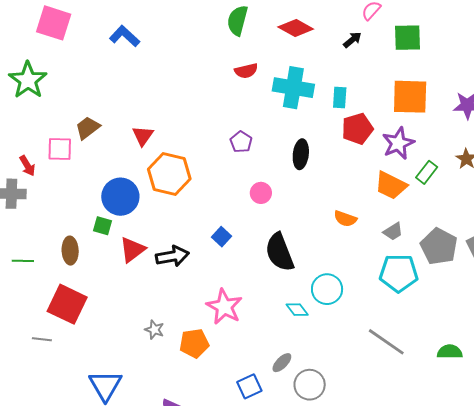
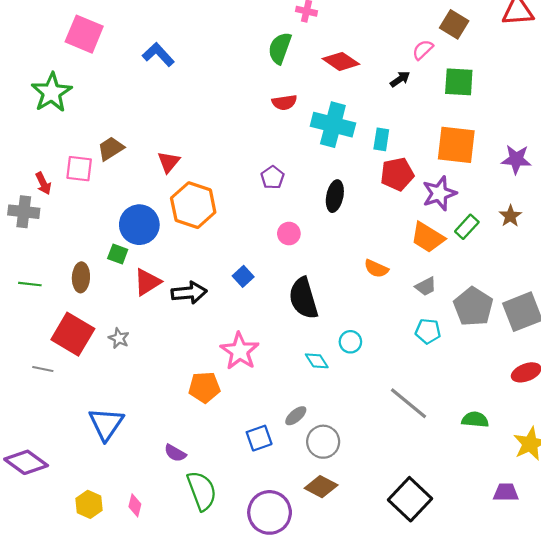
cyan pentagon: (399, 273) -> (428, 331), size x0.6
cyan circle: (327, 289) -> (350, 342), size x0.7
gray star: (154, 330) -> (119, 338), moved

